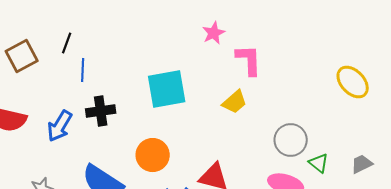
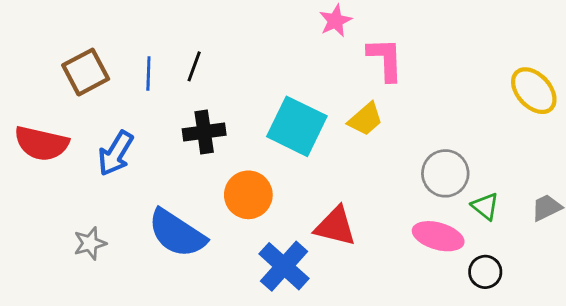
black line: (67, 43) -> (194, 66), moved
brown square: (22, 56) -> (86, 72), moved
cyan square: (167, 89) -> (297, 126), moved, turned 36
black cross: (101, 111) -> (204, 132), moved

